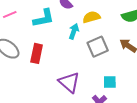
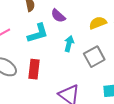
yellow semicircle: (91, 17) -> (98, 23), moved

